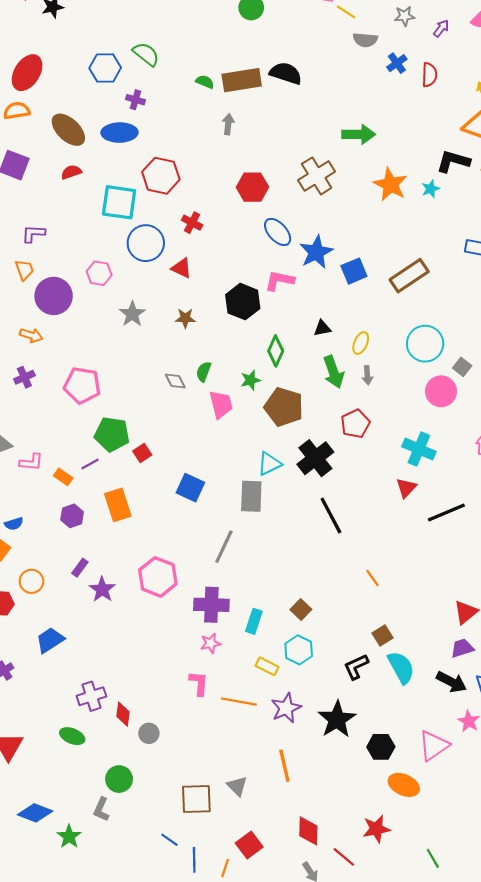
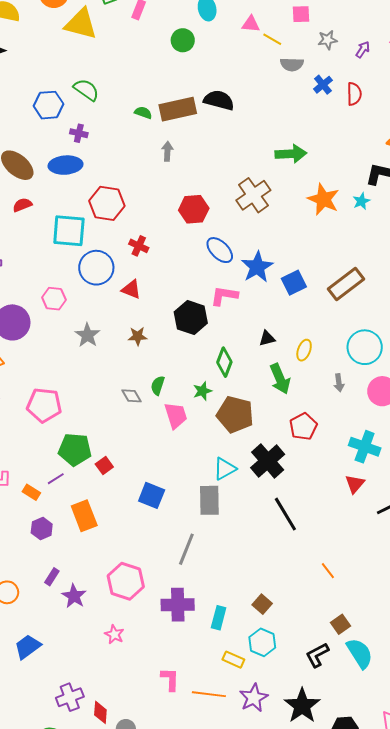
gray arrow: (367, 375) -> (339, 383), moved
pink star: (211, 643) -> (114, 634), moved, turned -30

